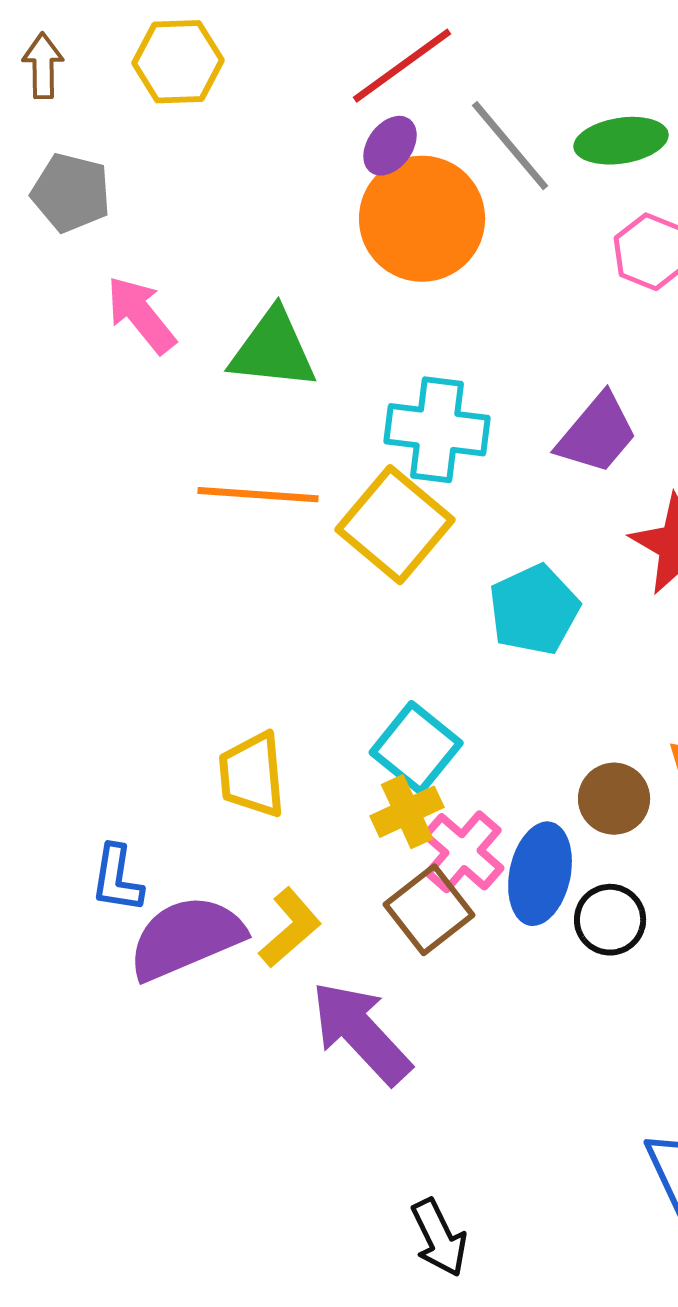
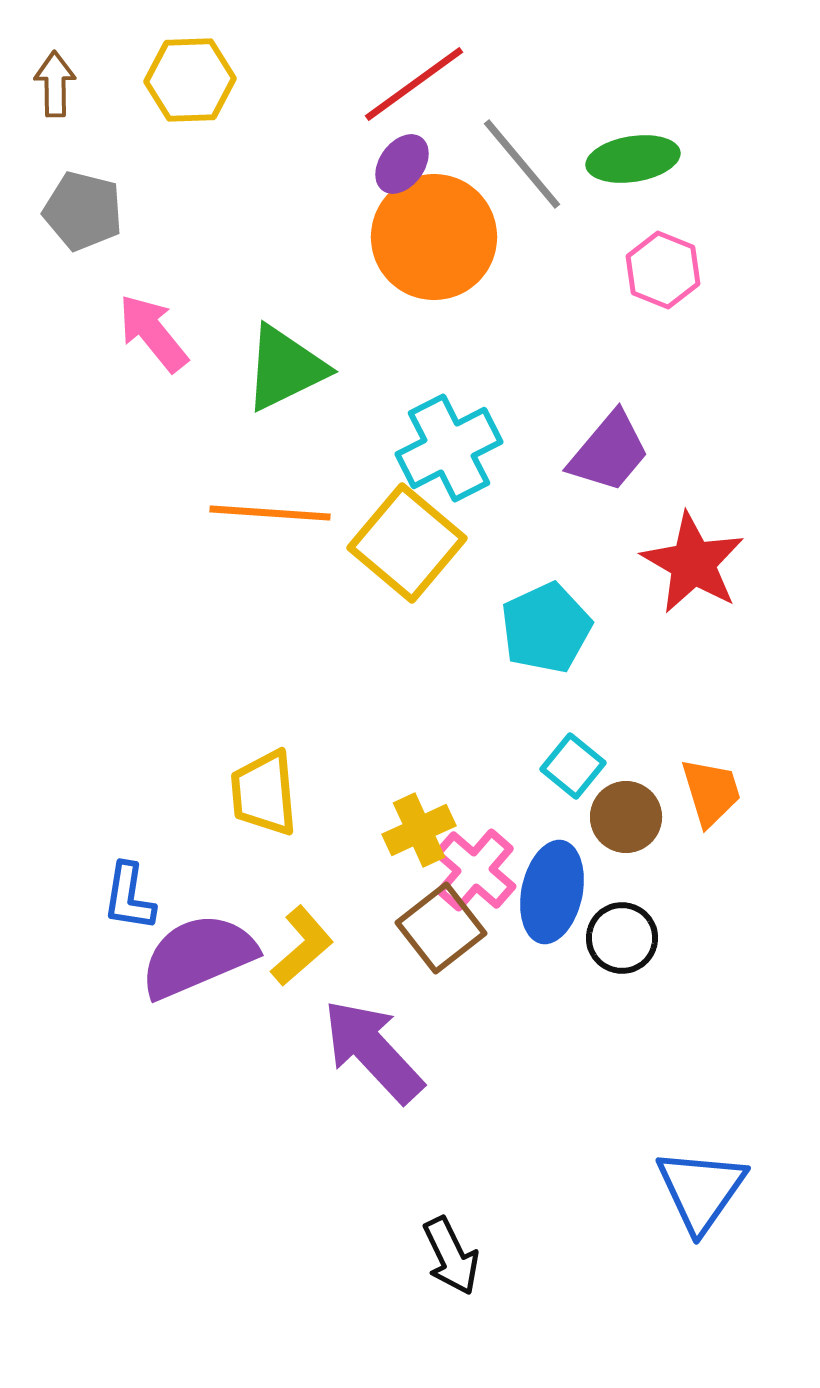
green triangle: (273, 350) -> (285, 368), turned -32
cyan cross: (437, 430) -> (449, 448), turned -34
cyan square: (416, 748) -> (573, 766), moved, size x0.7

